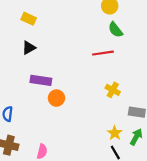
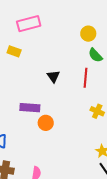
black triangle: (29, 48) -> (53, 76), moved, turned -32
red line: (103, 53) -> (85, 78), turned -72

